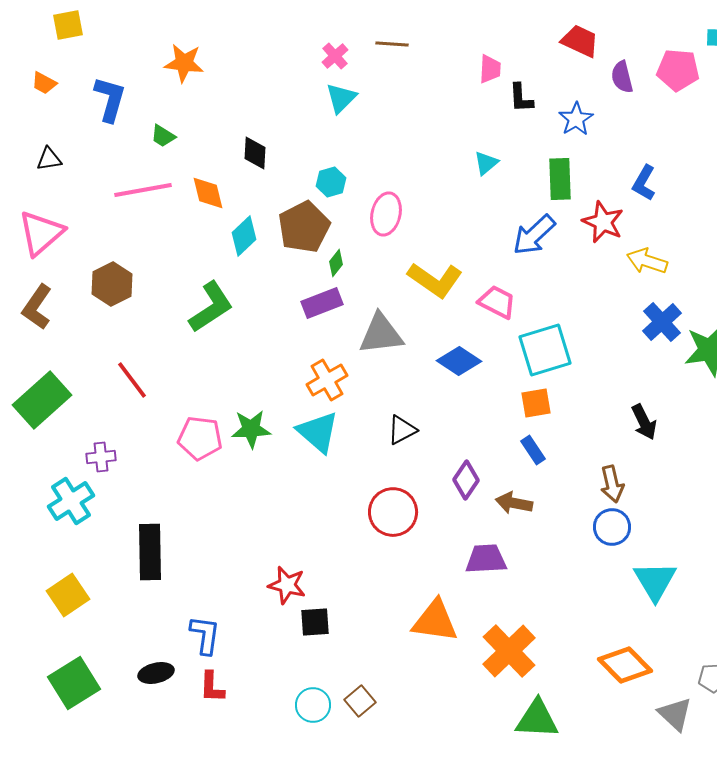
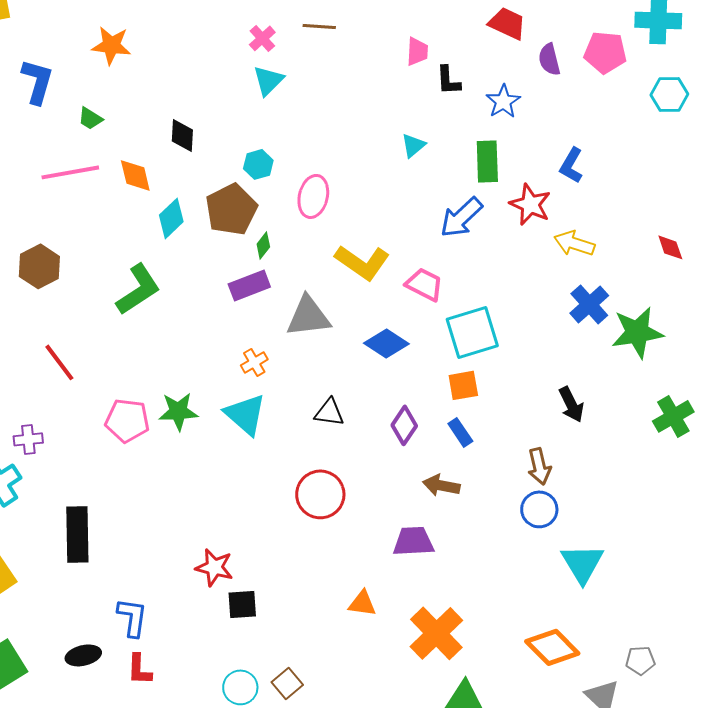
orange cross: (327, 380) -> (254, 362), size x0.7
black triangle: (402, 430) -> (329, 412), turned 36
purple diamond: (466, 480) -> (404, 425), moved
orange triangle: (435, 621) -> (362, 603), size x0.6

